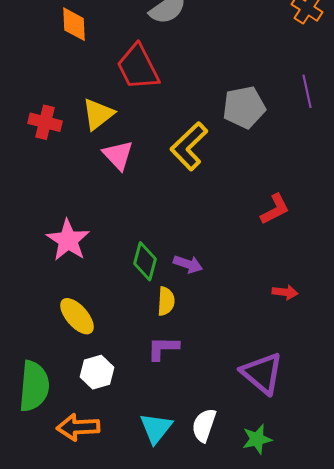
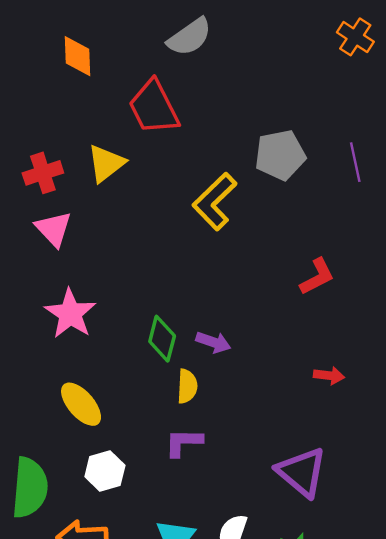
purple line: (307, 91) -> (355, 162), moved
red cross: (45, 122) -> (43, 173), turned -32
pink triangle: (118, 155) -> (54, 229), moved

